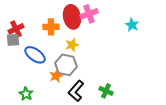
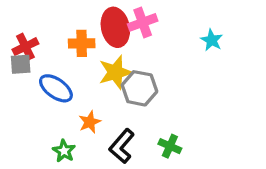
yellow star: (72, 45) -> (115, 72), size x1.5
gray hexagon: (66, 65) -> (139, 88), moved
green star: (26, 94) -> (64, 151), moved

